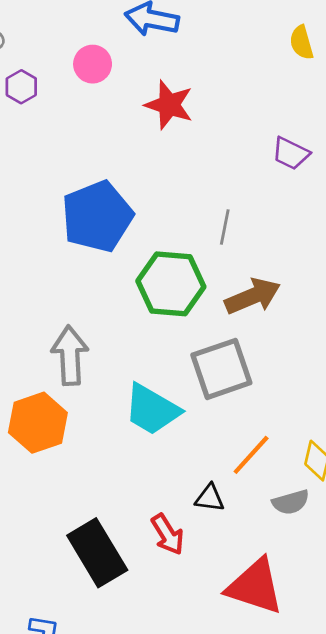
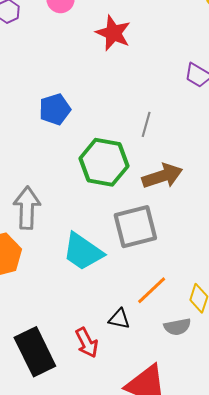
blue pentagon: (97, 216) -> (55, 109), size x0.6

